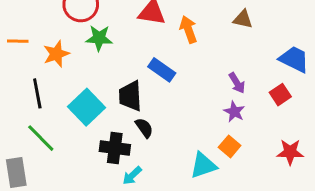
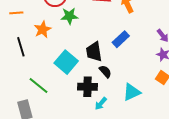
orange line: (18, 41) -> (16, 13), moved
blue rectangle: (162, 70) -> (121, 39), moved, turned -72
black line: (37, 93) -> (21, 47), moved
cyan triangle: (203, 165) -> (132, 92), moved

